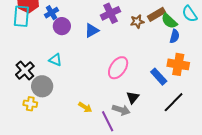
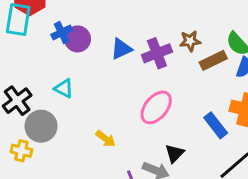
blue cross: (51, 13) -> (62, 32), moved
purple cross: (111, 13) -> (157, 53), moved
brown rectangle: (157, 14) -> (213, 60), moved
yellow arrow: (85, 107) -> (106, 139), moved

